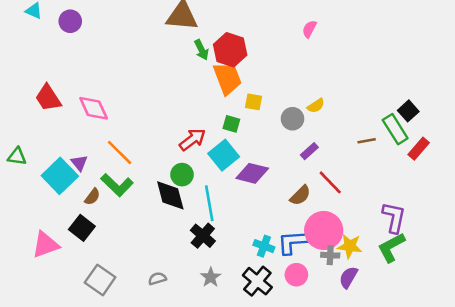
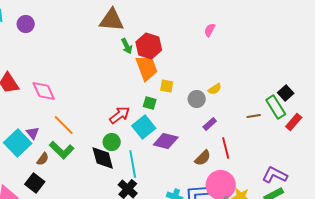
red line: (330, 182) -> (226, 148), turned 30
purple L-shape: (394, 217) -> (275, 175), turned -75

